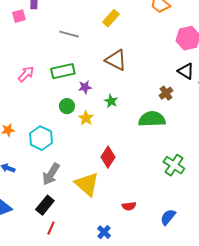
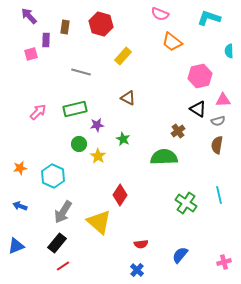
brown triangle: (116, 60) -> (128, 98), size x0.7
red line: (51, 228) -> (63, 266), turned 32
blue cross: (104, 232) -> (137, 270), moved

